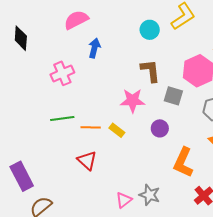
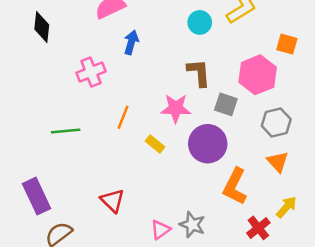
green line: (62, 119) -> (66, 131), moved
orange line: (91, 127) -> (123, 117), moved, turned -72
purple circle: (160, 128) -> (208, 144), size x1.8
red triangle: (87, 161) -> (112, 201), moved

